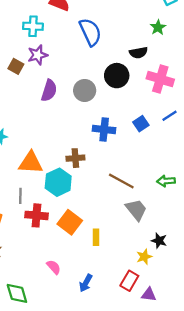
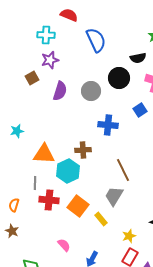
brown square: (16, 66) -> (32, 78), moved, turned 32
blue square: (141, 124) -> (140, 110), moved
brown line: (121, 181) -> (123, 170), turned 35
gray trapezoid: (136, 210) -> (114, 196), moved, turned -110
yellow rectangle: (96, 237) -> (101, 219), turned -40
yellow star: (144, 257) -> (129, 236), moved

